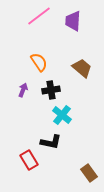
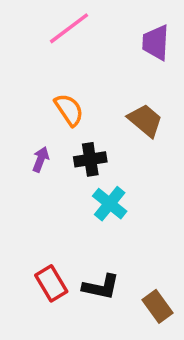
purple trapezoid: (73, 21) -> (156, 42), moved
black L-shape: (51, 142) -> (101, 287), moved

